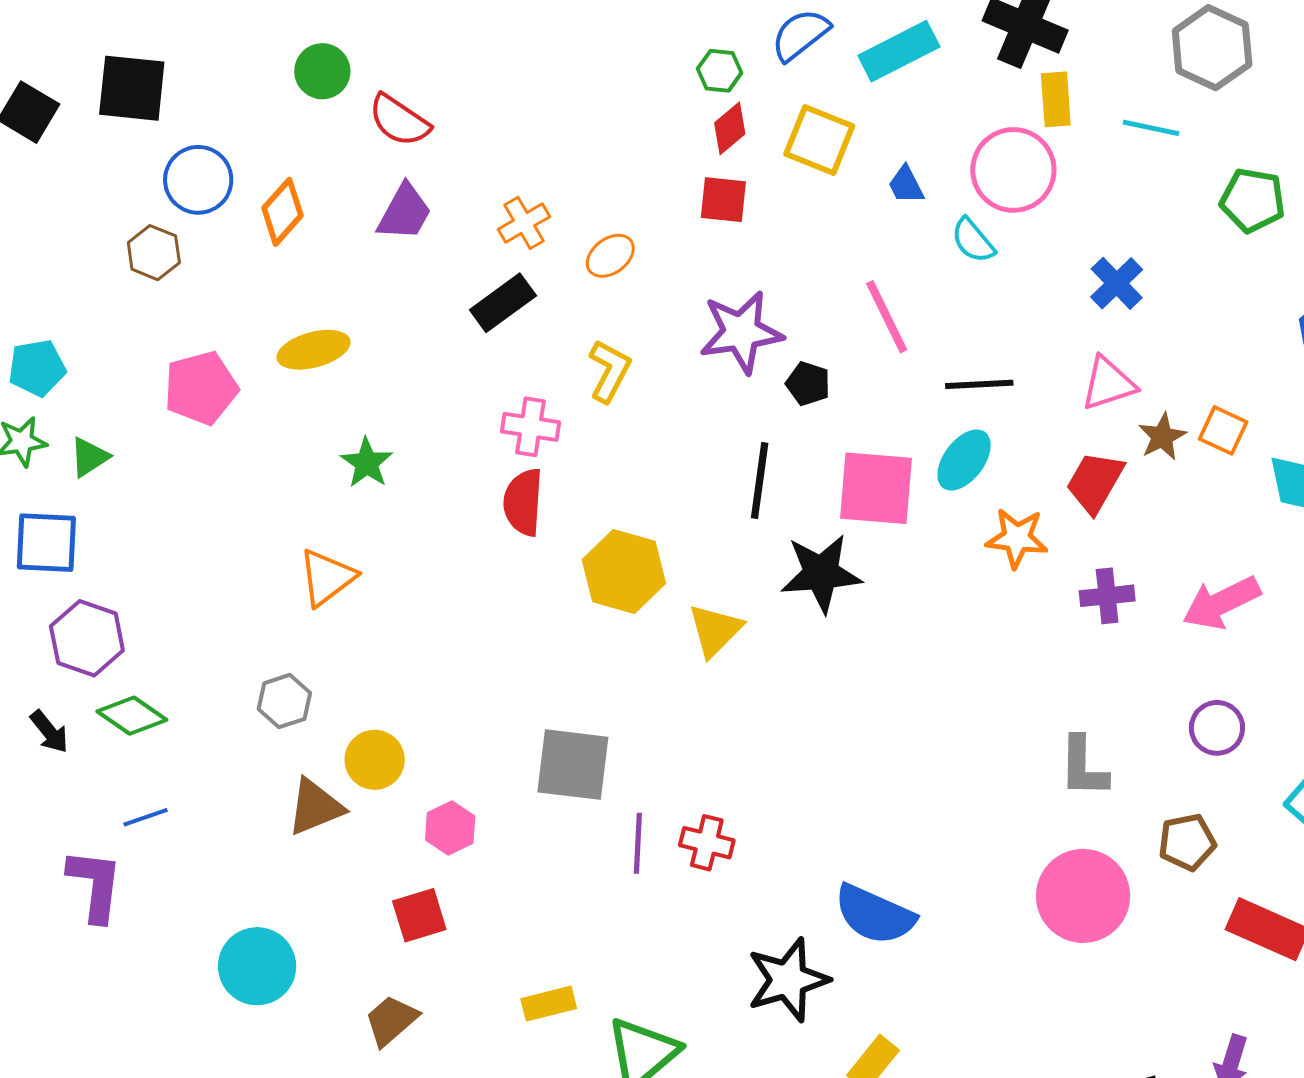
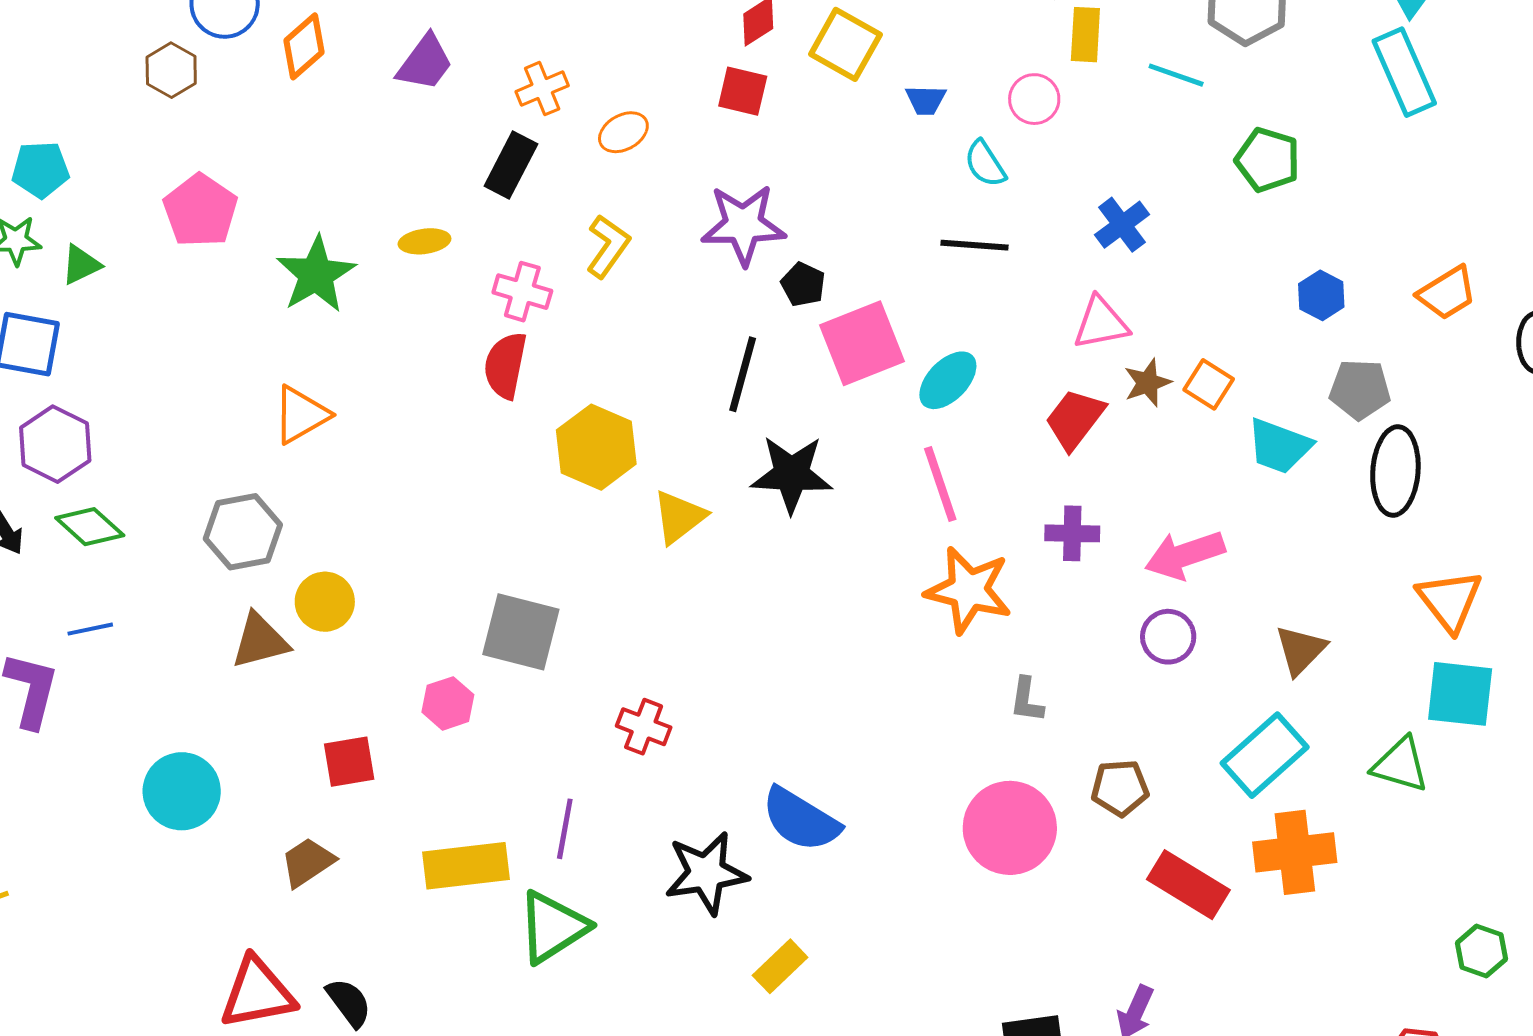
pink circle: (1013, 170) -> (1034, 99), size x0.6
blue trapezoid: (906, 185) -> (926, 100), turned -69
black rectangle: (503, 303) -> (511, 165), turned -34
pink line: (887, 317) -> (940, 484), moved
yellow ellipse: (314, 350) -> (424, 241), moved, size x0.7
black line: (979, 384) -> (974, 245), moved
pink pentagon: (201, 388) -> (200, 211), turned -30
green star: (367, 463) -> (316, 274), moved, size x1.5
pink square: (876, 488) -> (862, 343), moved, turned -34
orange star: (1017, 538) -> (969, 590), moved, size x1.4
gray hexagon: (284, 701) -> (243, 532), size x1.4
purple circle: (1217, 728) -> (1168, 637), moved
gray L-shape: (1083, 767) -> (1027, 700), size x0.7
pink hexagon: (450, 828) -> (448, 703), moved
purple line: (638, 843) -> (565, 829), moved
yellow rectangle: (549, 1004) -> (466, 866), size x1.6

